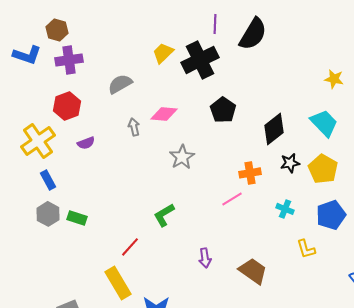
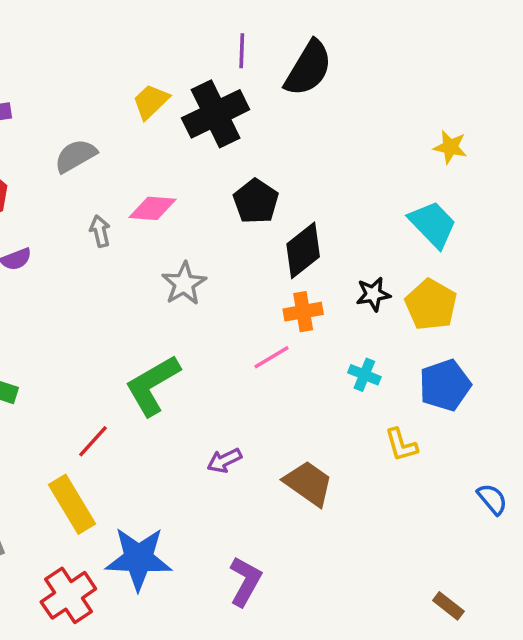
black diamond: (274, 129) -> (303, 250), moved
green L-shape: (164, 215) -> (153, 385), size x1.5
purple arrow: (205, 258) -> (224, 461), turned 72

